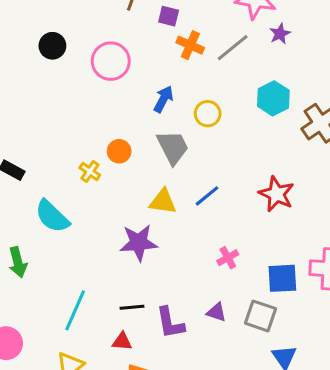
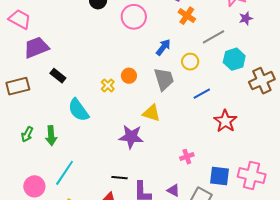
gray line: (233, 48) -> (214, 37), moved
blue line: (207, 196) -> (202, 94), moved
cyan line: (75, 310) -> (65, 173), moved

